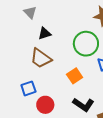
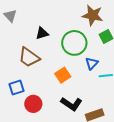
gray triangle: (30, 12) -> (10, 16), moved
black triangle: (45, 34) -> (42, 33), moved

